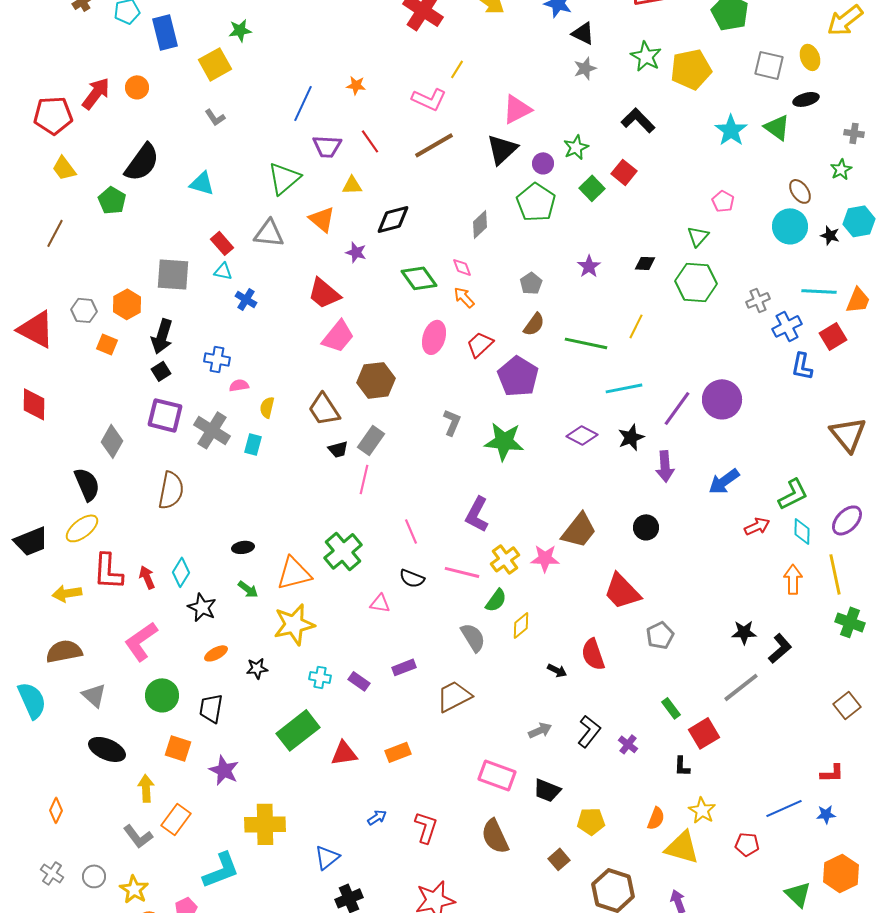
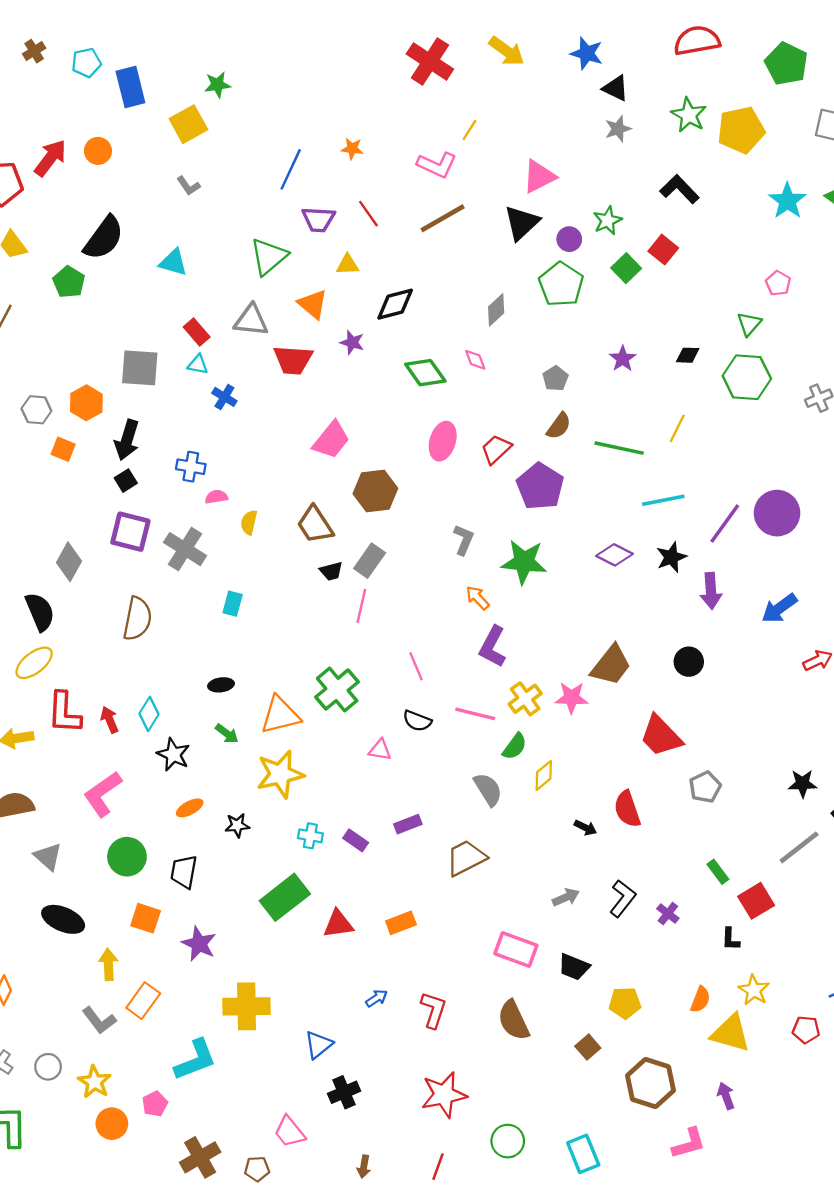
red trapezoid: (324, 293) -> (293, 360), moved, turned -36
orange arrow: (464, 297) -> (478, 598), moved
cyan rectangle: (253, 444) -> (233, 604), moved

